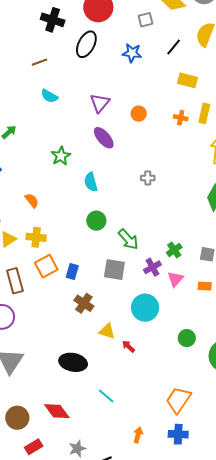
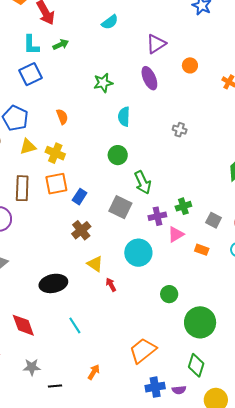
cyan semicircle: (49, 96) -> (110, 22), turned -84
black ellipse: (73, 362) -> (53, 283), turned -40
blue cross: (178, 434) -> (155, 387), moved, turned -30

